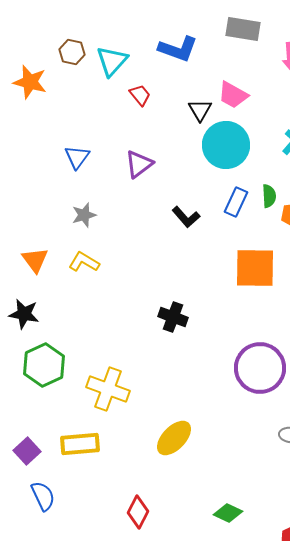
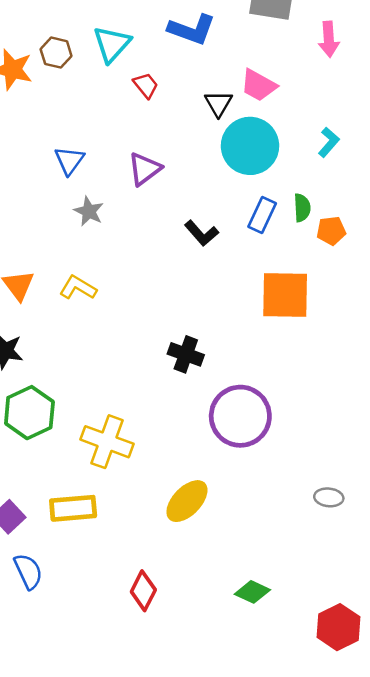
brown hexagon: (72, 52) -> (56, 53), moved
gray star: (84, 215) -> (89, 211), moved, turned -30
purple circle: (260, 368) -> (240, 416), moved

